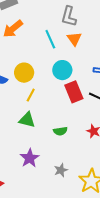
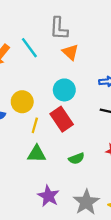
cyan line: (50, 39) -> (29, 48), moved
red rectangle: (74, 92) -> (62, 119), moved
gray star: (61, 170) -> (86, 202), size x1.6

